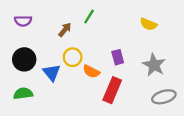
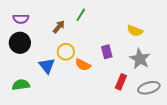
yellow semicircle: (148, 24) -> (135, 31), moved
black circle: (24, 59) -> (20, 43), moved
red rectangle: (112, 90) -> (121, 82), moved, size x0.7

